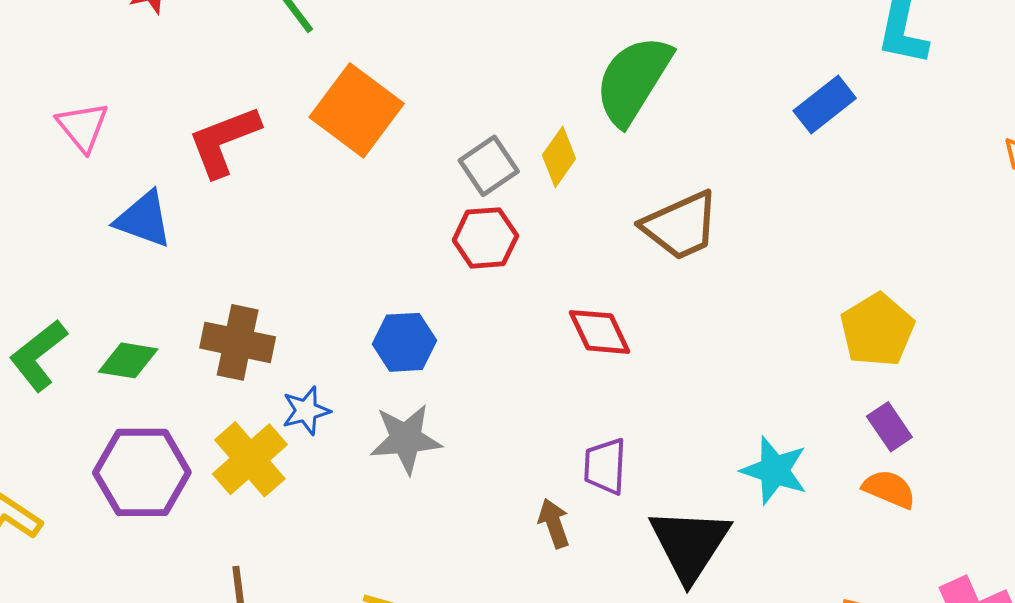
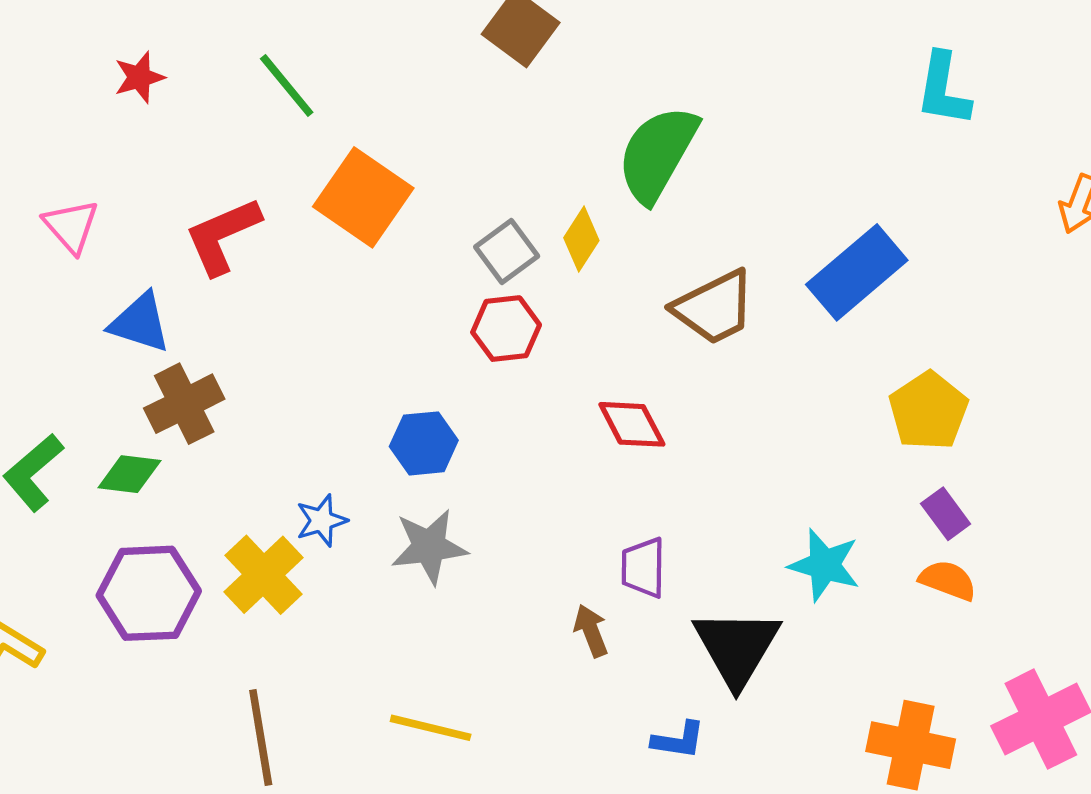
blue rectangle: (825, 105) -> (857, 272), moved, size x1.5
brown cross: (238, 342) -> (184, 404), moved, turned -36

